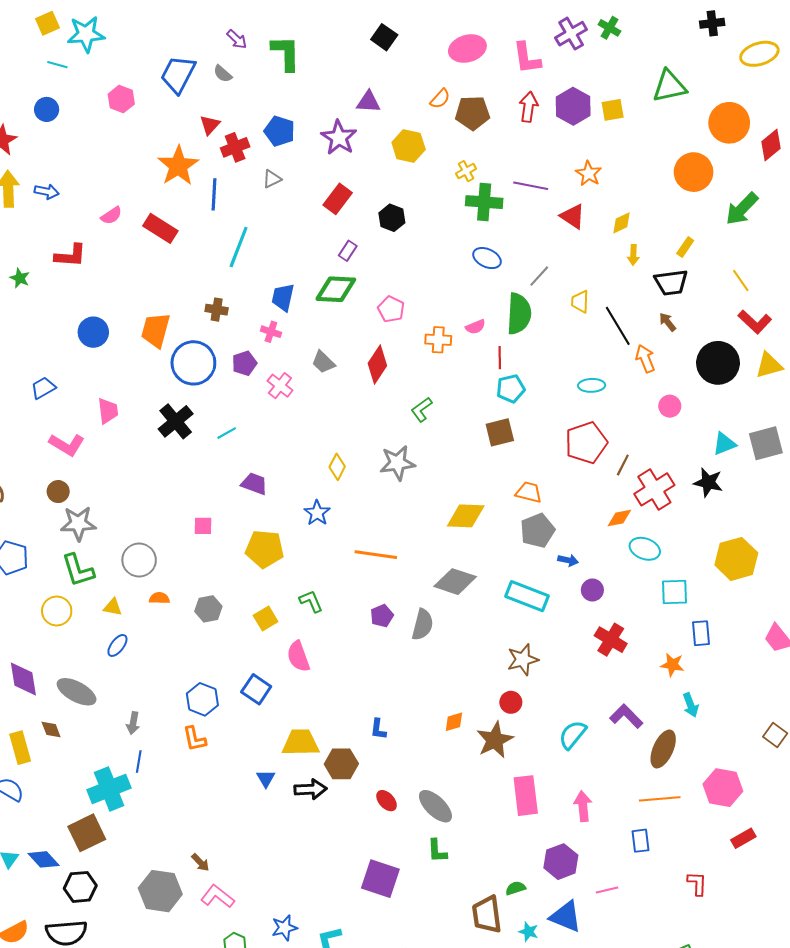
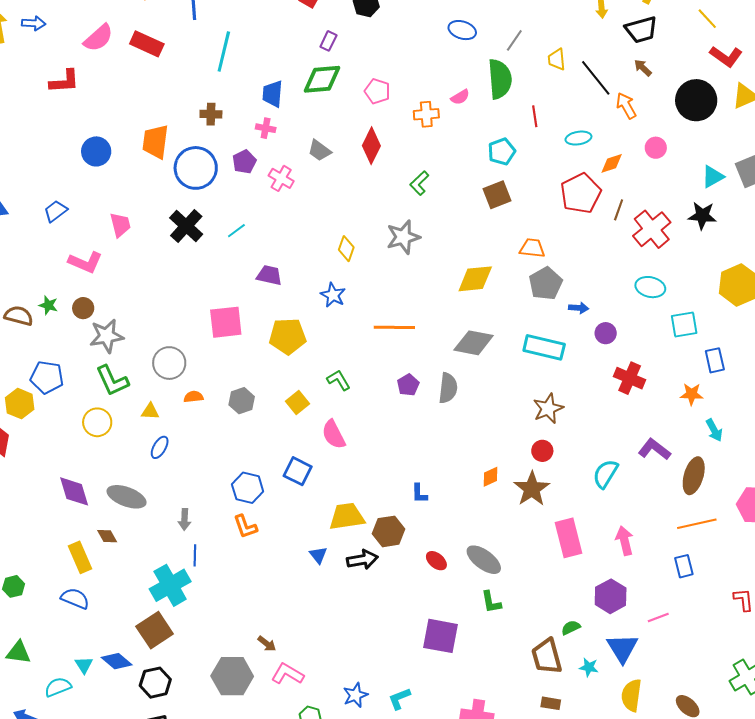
pink semicircle: (111, 216) -> (98, 38), size x1.5
green star: (20, 278) -> (48, 305), moved
red line: (500, 358) -> (535, 116), moved
orange diamond: (619, 518) -> (612, 163), moved
pink square: (203, 526) -> (226, 322), size x1.8
blue triangle: (566, 917) -> (622, 648), turned 44

